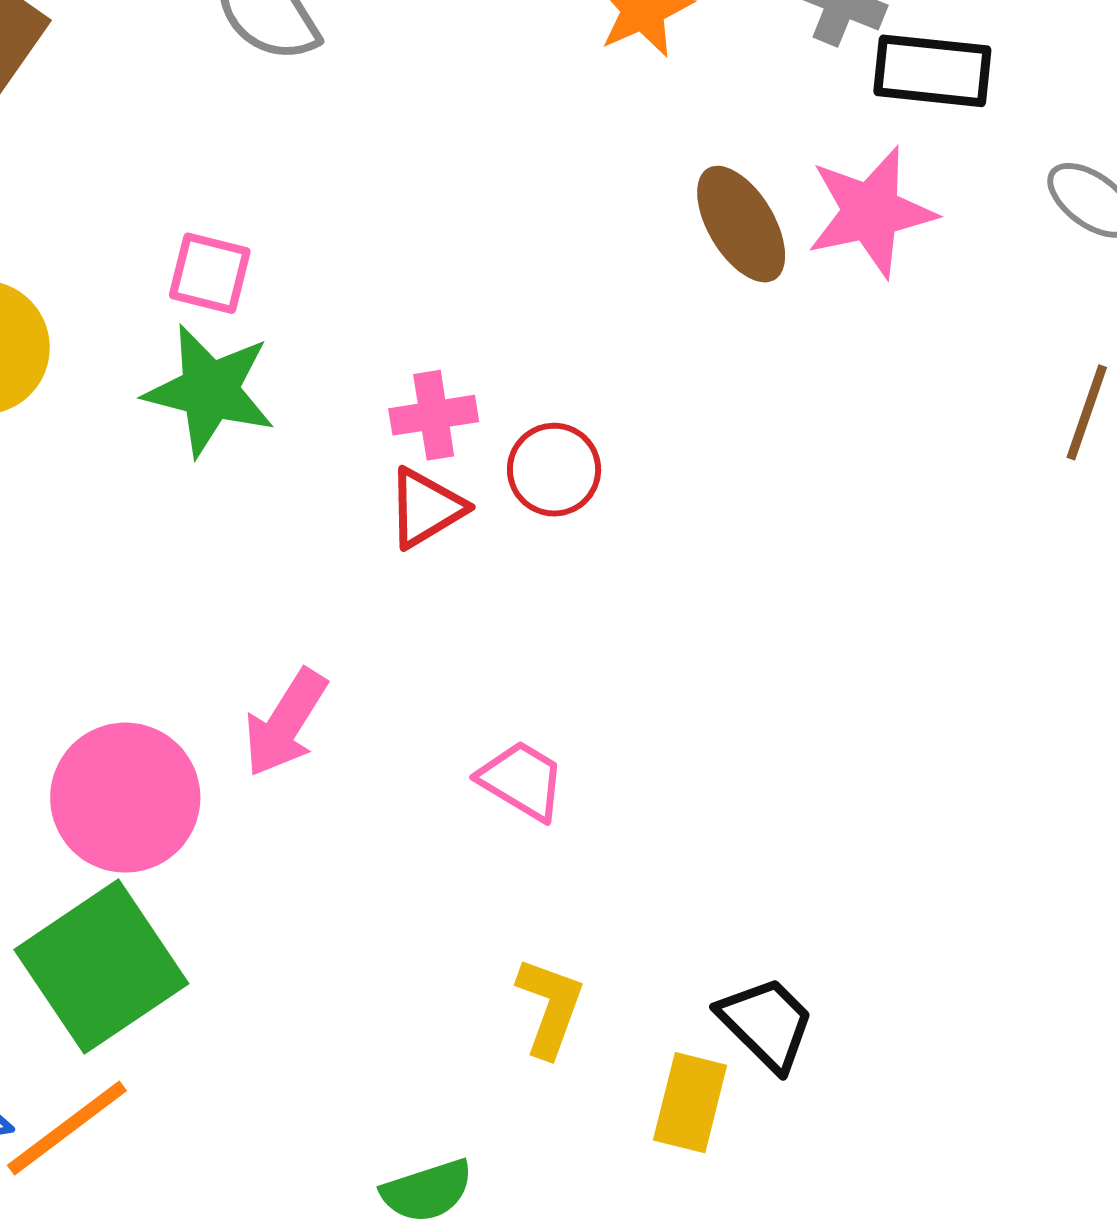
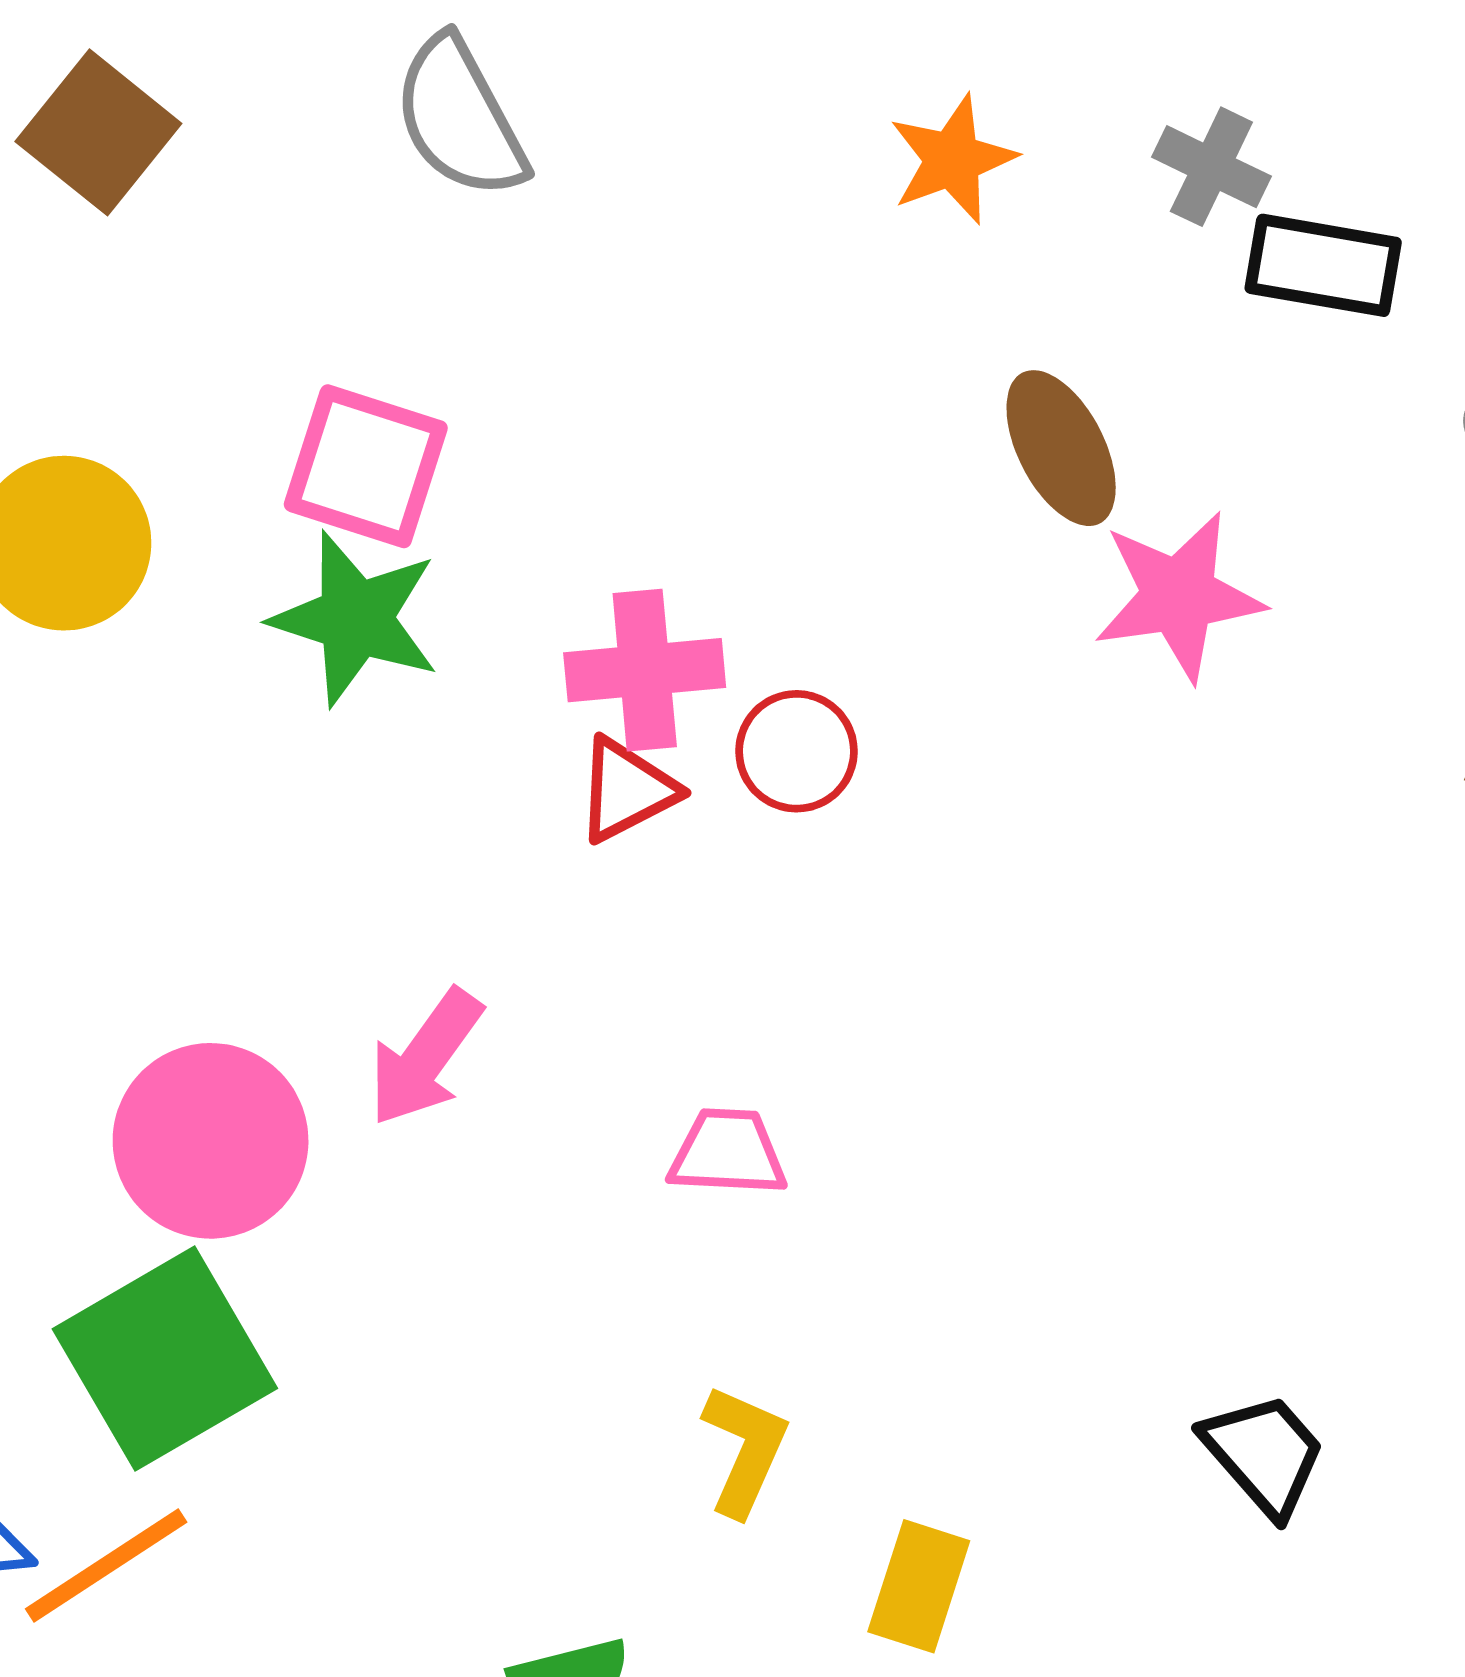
pink star: (871, 212) -> (1179, 596), moved
pink square: (210, 273) -> (366, 466), size x1.5
pink cross: (434, 415) -> (645, 670), size x1.4
pink trapezoid: (522, 780) -> (728, 1153), turned -32
black trapezoid: (766, 1023) -> (1264, 1454), moved

